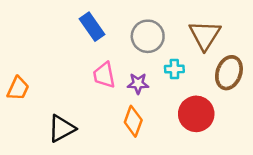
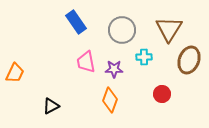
red circle: (196, 114) -> (162, 94), size x0.6
black triangle: (62, 128) -> (51, 106), size x0.7

